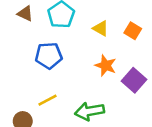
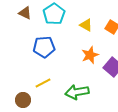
orange star: (106, 65) -> (90, 55), turned 30

